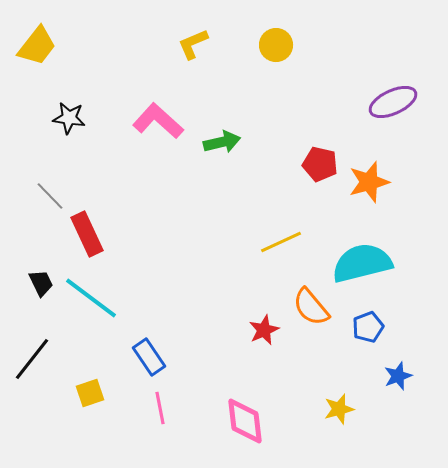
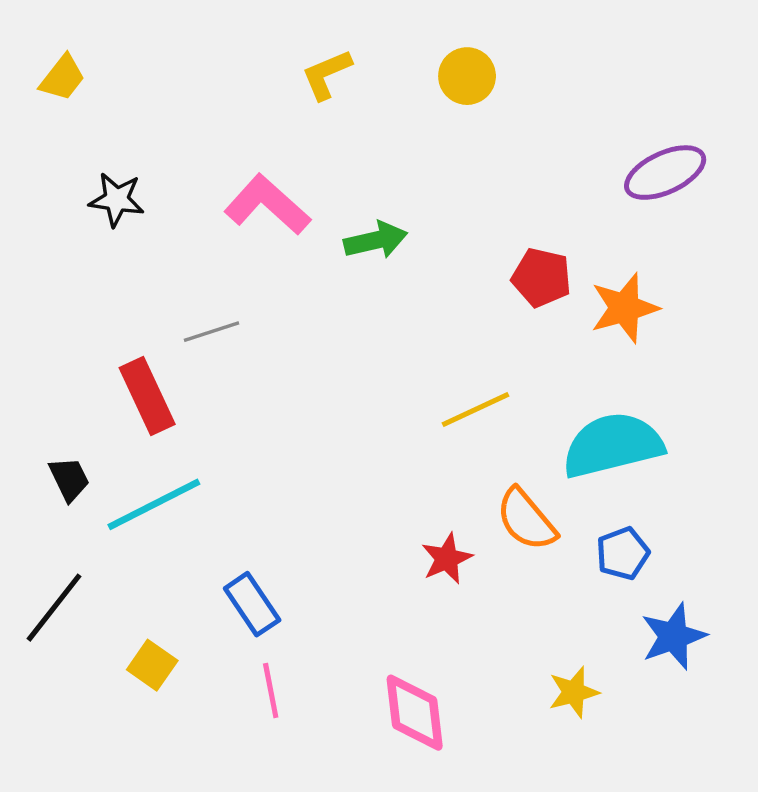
yellow trapezoid: (37, 46) -> (62, 78), size x0.7
gray line: (50, 196) -> (211, 332), moved, turned -64
cyan line: (91, 298) -> (154, 504), turned -64
blue star: (398, 376) -> (674, 636), size x1.4
yellow square: (90, 393) -> (152, 665), turned -36

